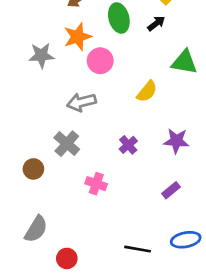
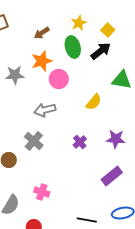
black arrow: (156, 23) -> (101, 51), size x1.5
pink cross: (96, 184) -> (42, 192), moved
purple rectangle: (171, 190) -> (112, 176), size x1.5

